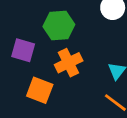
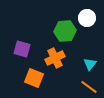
green hexagon: (59, 25) -> (65, 31), moved

